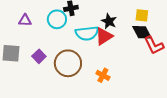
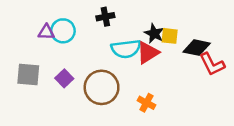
yellow square: (142, 15) -> (170, 36), moved
cyan circle: (57, 19) -> (63, 31), moved
black diamond: (142, 32) -> (197, 48), turned -50

